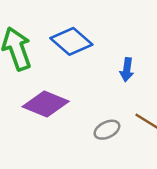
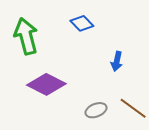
blue diamond: (71, 41) -> (82, 23), moved, size x0.7

